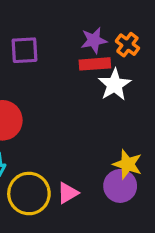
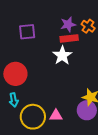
white star: (115, 85) -> (62, 55), moved
pink triangle: (68, 193) -> (56, 116), turned 32

